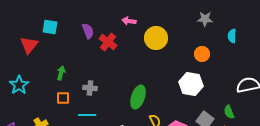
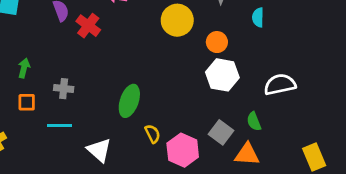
yellow circle: (156, 38) -> (177, 20), moved
white hexagon: (191, 84) -> (222, 75), moved

